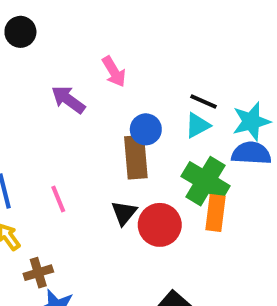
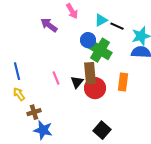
cyan triangle: (198, 125) -> (101, 20), moved
brown rectangle: (136, 157) -> (90, 73), moved
green cross: (206, 181) -> (100, 50), moved
pink line: (58, 199) -> (56, 78), moved

